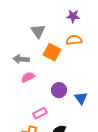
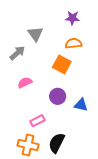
orange square: (52, 52) -> (62, 65), moved
gray arrow: (21, 59) -> (17, 53), moved, turned 133
blue triangle: (81, 98) -> (81, 105), turned -40

